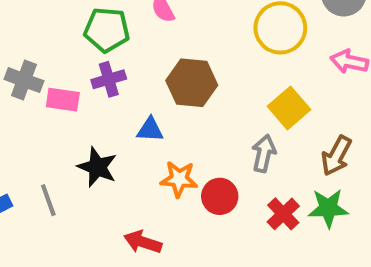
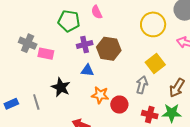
purple cross: (109, 79) -> (85, 45), moved
red cross: (283, 214) -> (150, 115), turned -35

